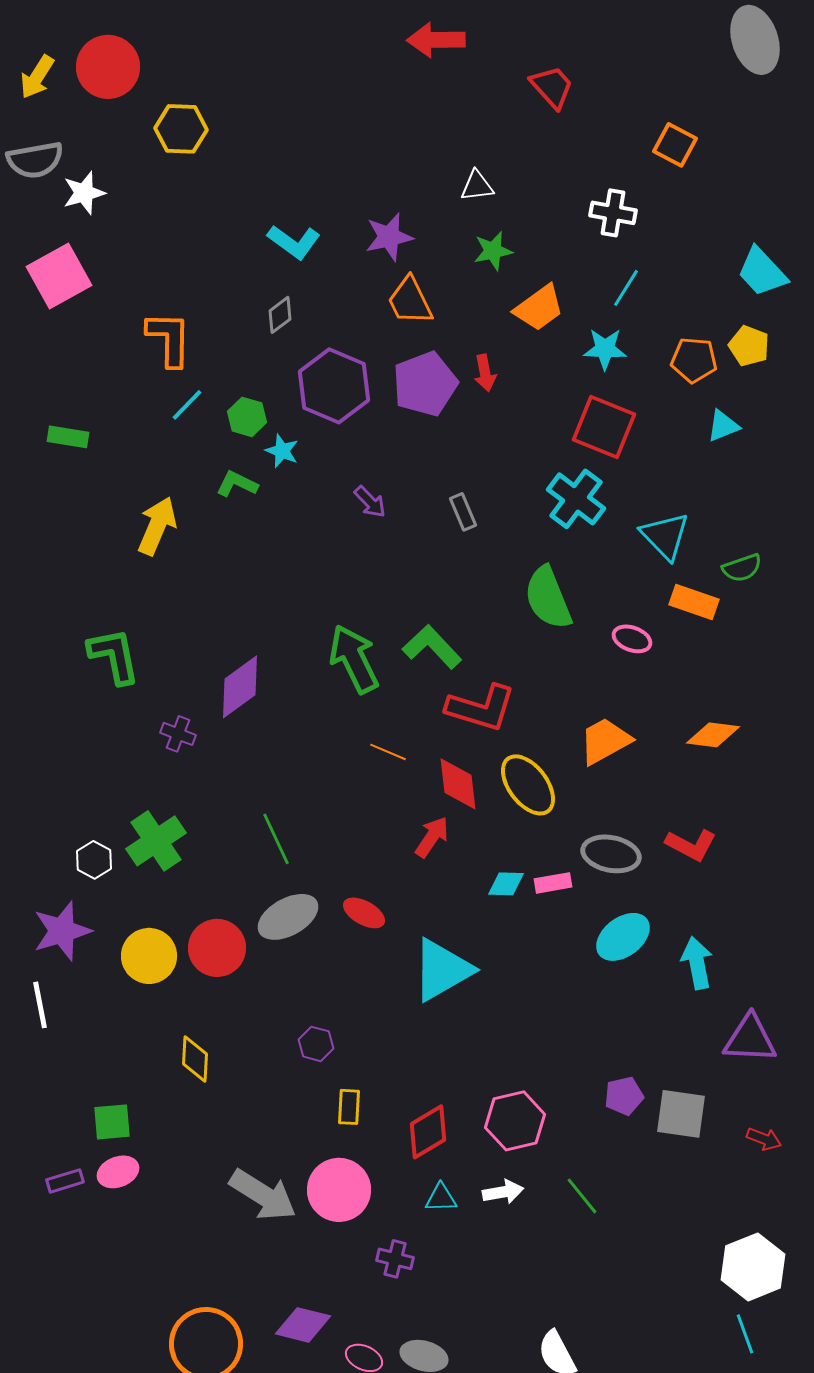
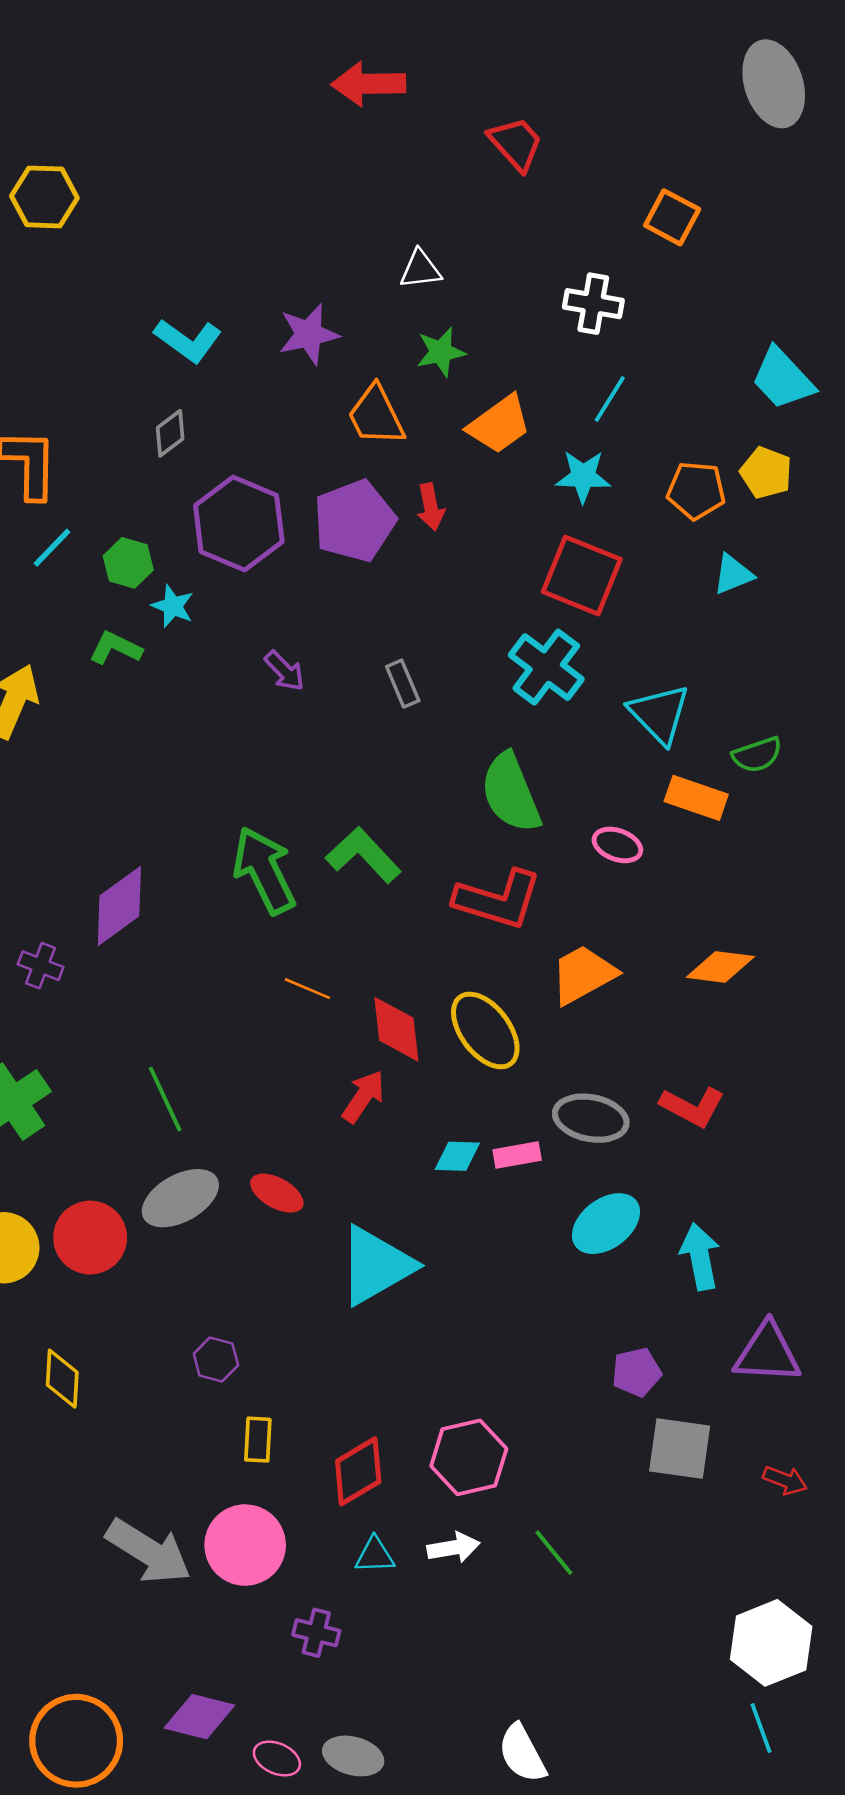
orange trapezoid: (410, 301) -> (376, 415), moved
red L-shape: (481, 708) -> (498, 900), moved
purple pentagon: (624, 1096) -> (636, 1372), moved

